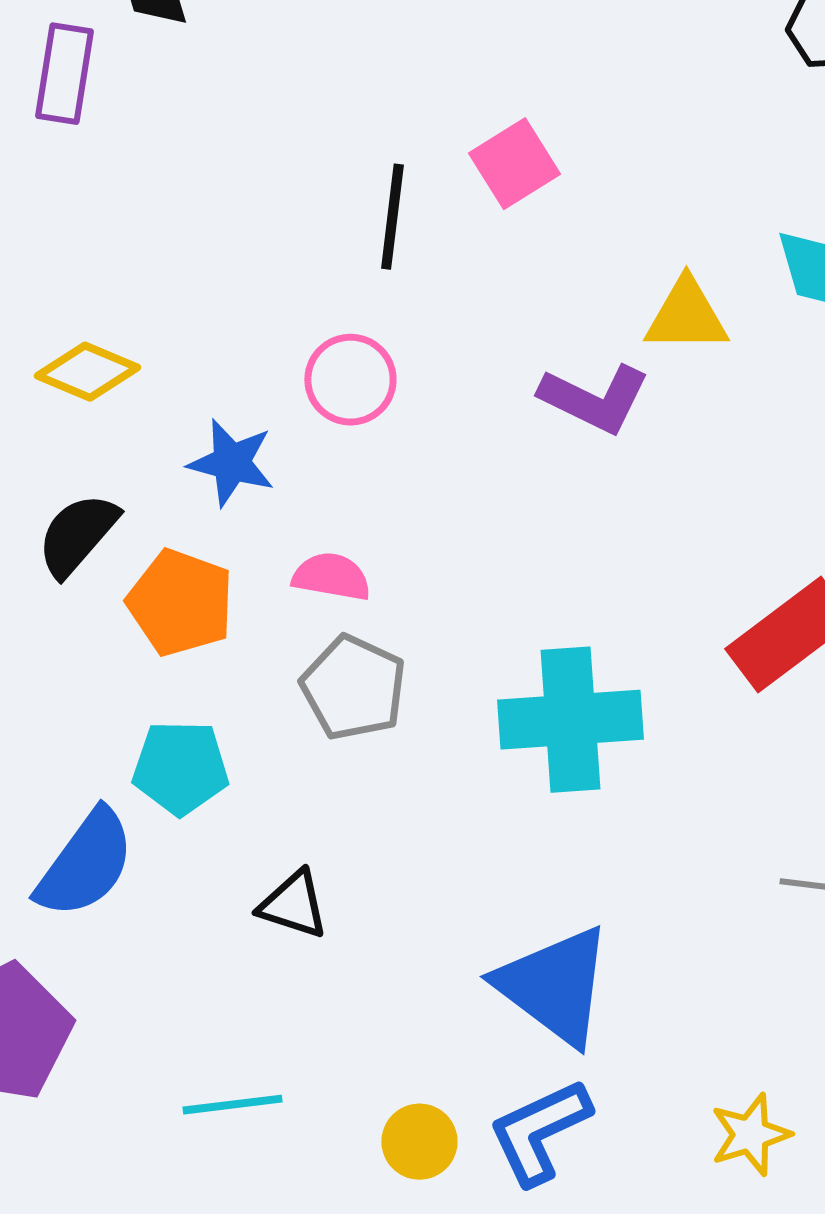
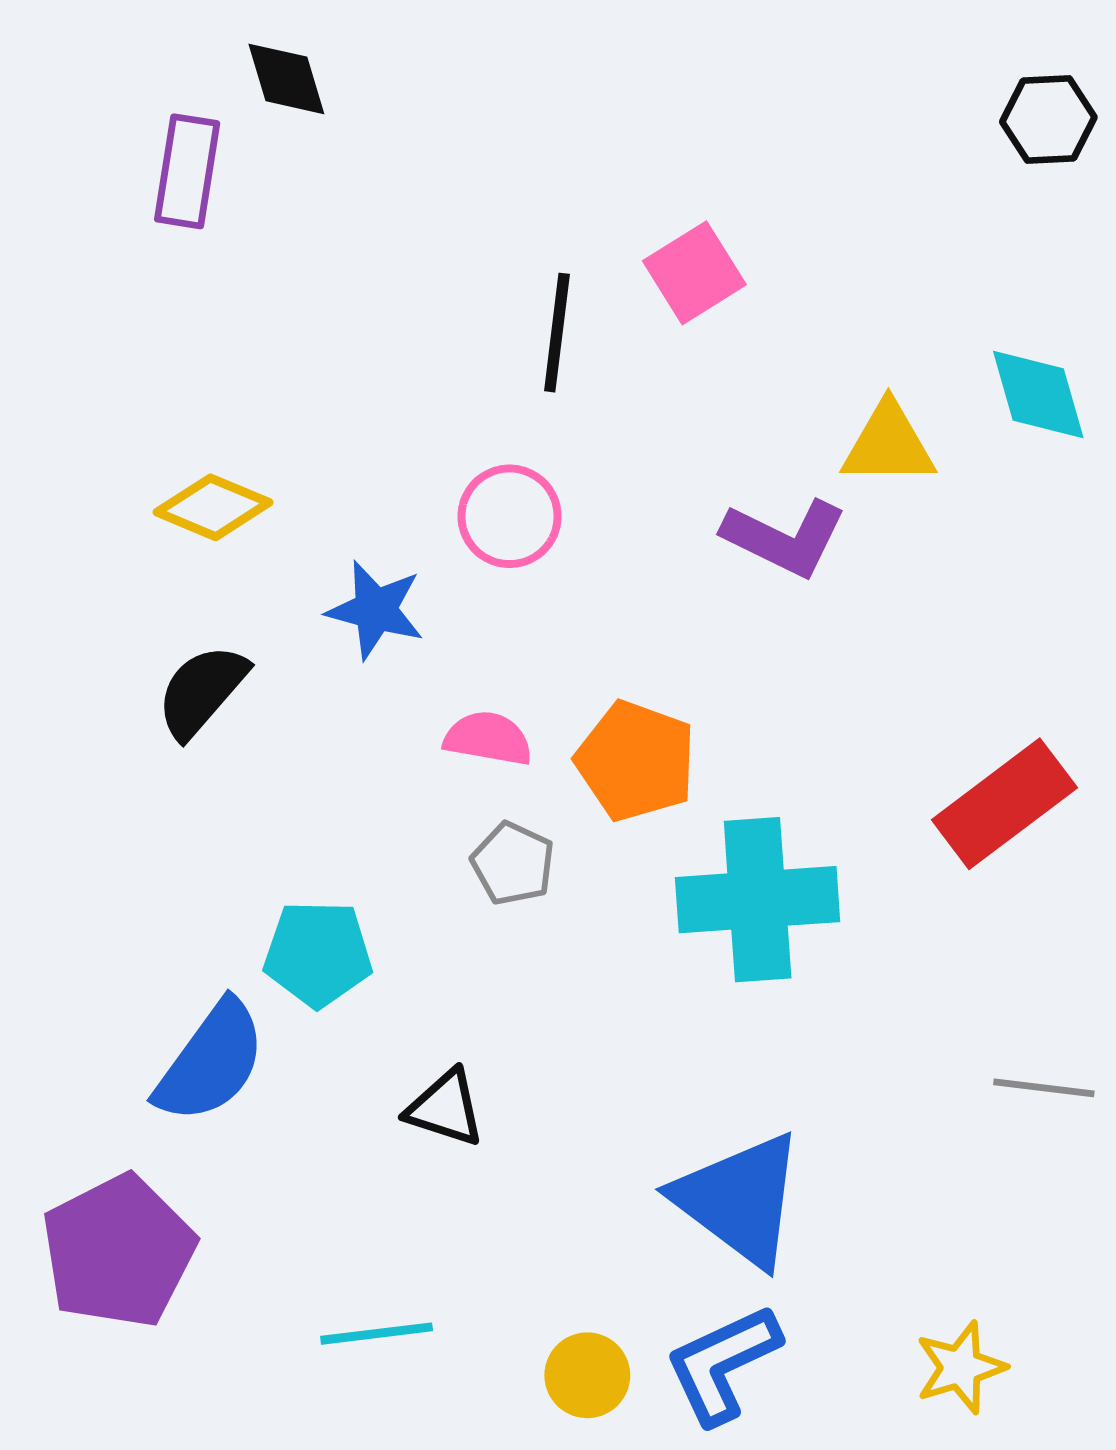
orange pentagon: (180, 603) -> (636, 761), moved
gray pentagon: (353, 688) -> (513, 864), size x0.7

